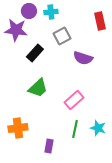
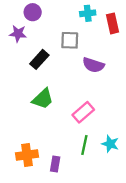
cyan cross: (51, 12) -> (88, 13), moved
purple star: (16, 30) -> (18, 34), size x0.7
gray square: (62, 36) -> (70, 40), turned 30
orange cross: (18, 128) -> (27, 155), moved

